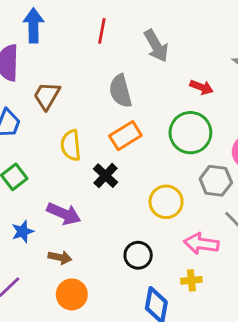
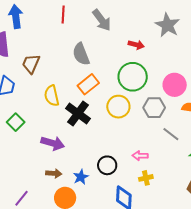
black cross: (105, 176) -> (78, 113), size x1.4
yellow circle: (166, 202) -> (118, 107), moved
blue star: (23, 232) -> (81, 177), moved
pink arrow: (201, 244) -> (140, 156), moved, size x0.7

